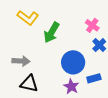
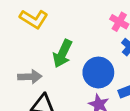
green arrow: (52, 32) -> (62, 54), moved

